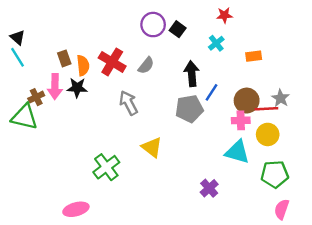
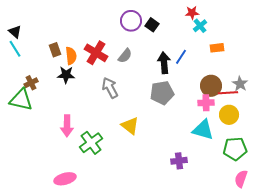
cyan cross: (216, 43) -> (200, 26), moved
pink arrow: (55, 87) -> (67, 126), moved
blue line: (212, 92) -> (181, 57), moved
purple cross: (209, 188) -> (179, 161), turned 35

